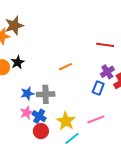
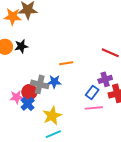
blue star: (27, 93) -> (54, 82), moved
pink line: (96, 119) -> (94, 108), moved
red circle: (41, 131) -> (29, 92), moved

